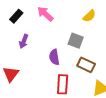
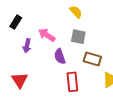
pink arrow: (45, 14) -> (47, 35), moved
yellow semicircle: (89, 16) -> (76, 12), moved, turned -80

